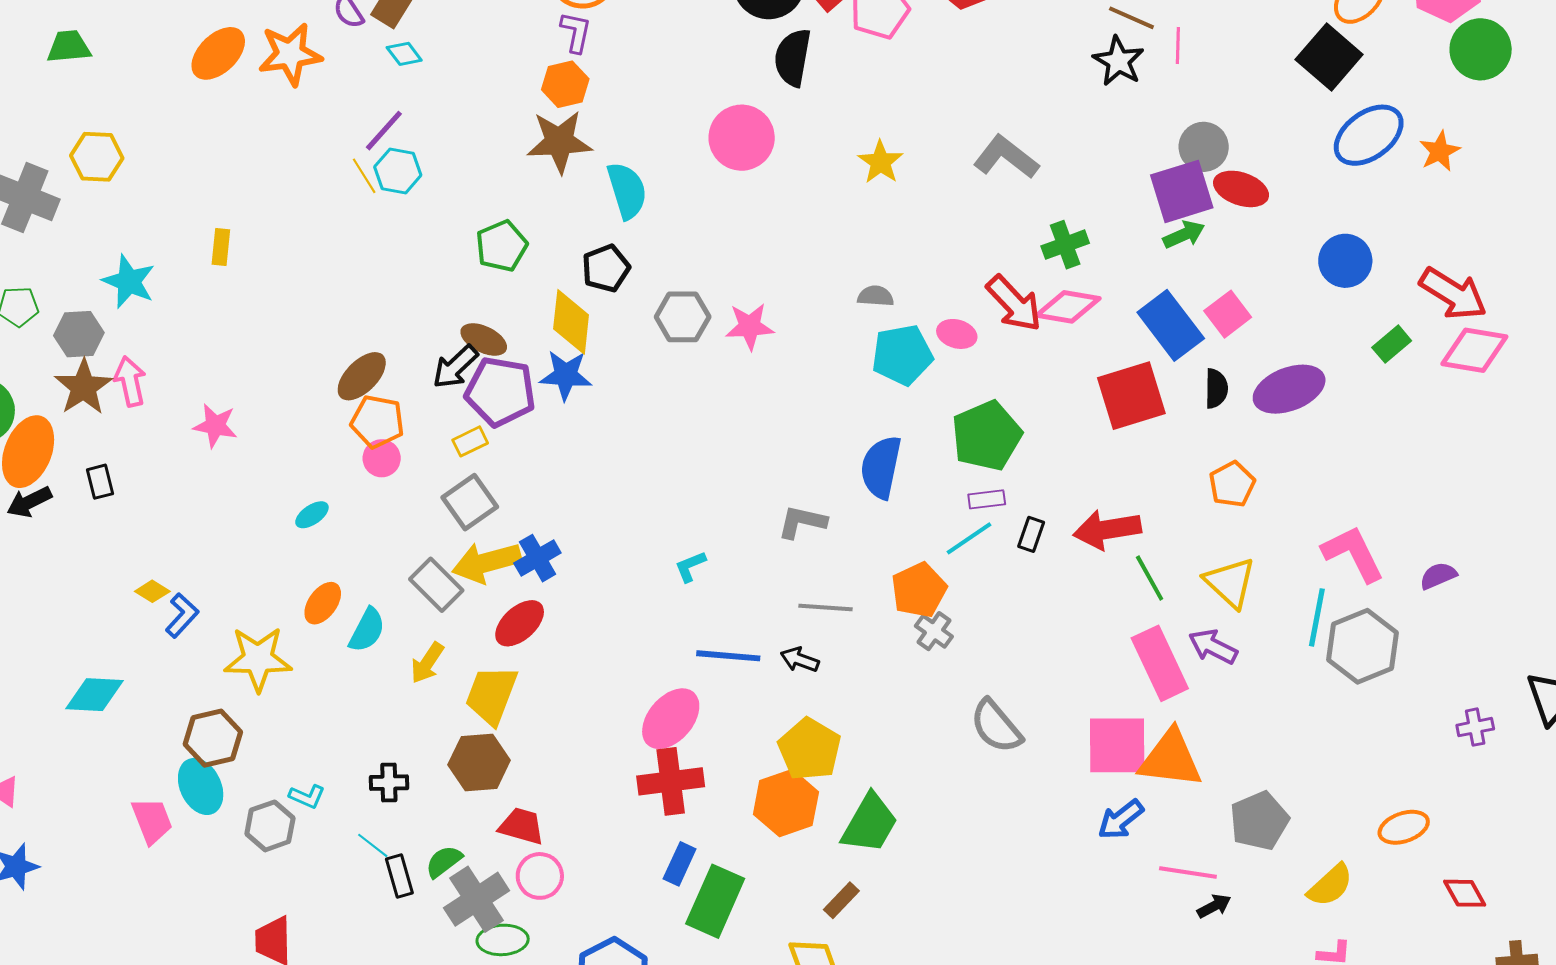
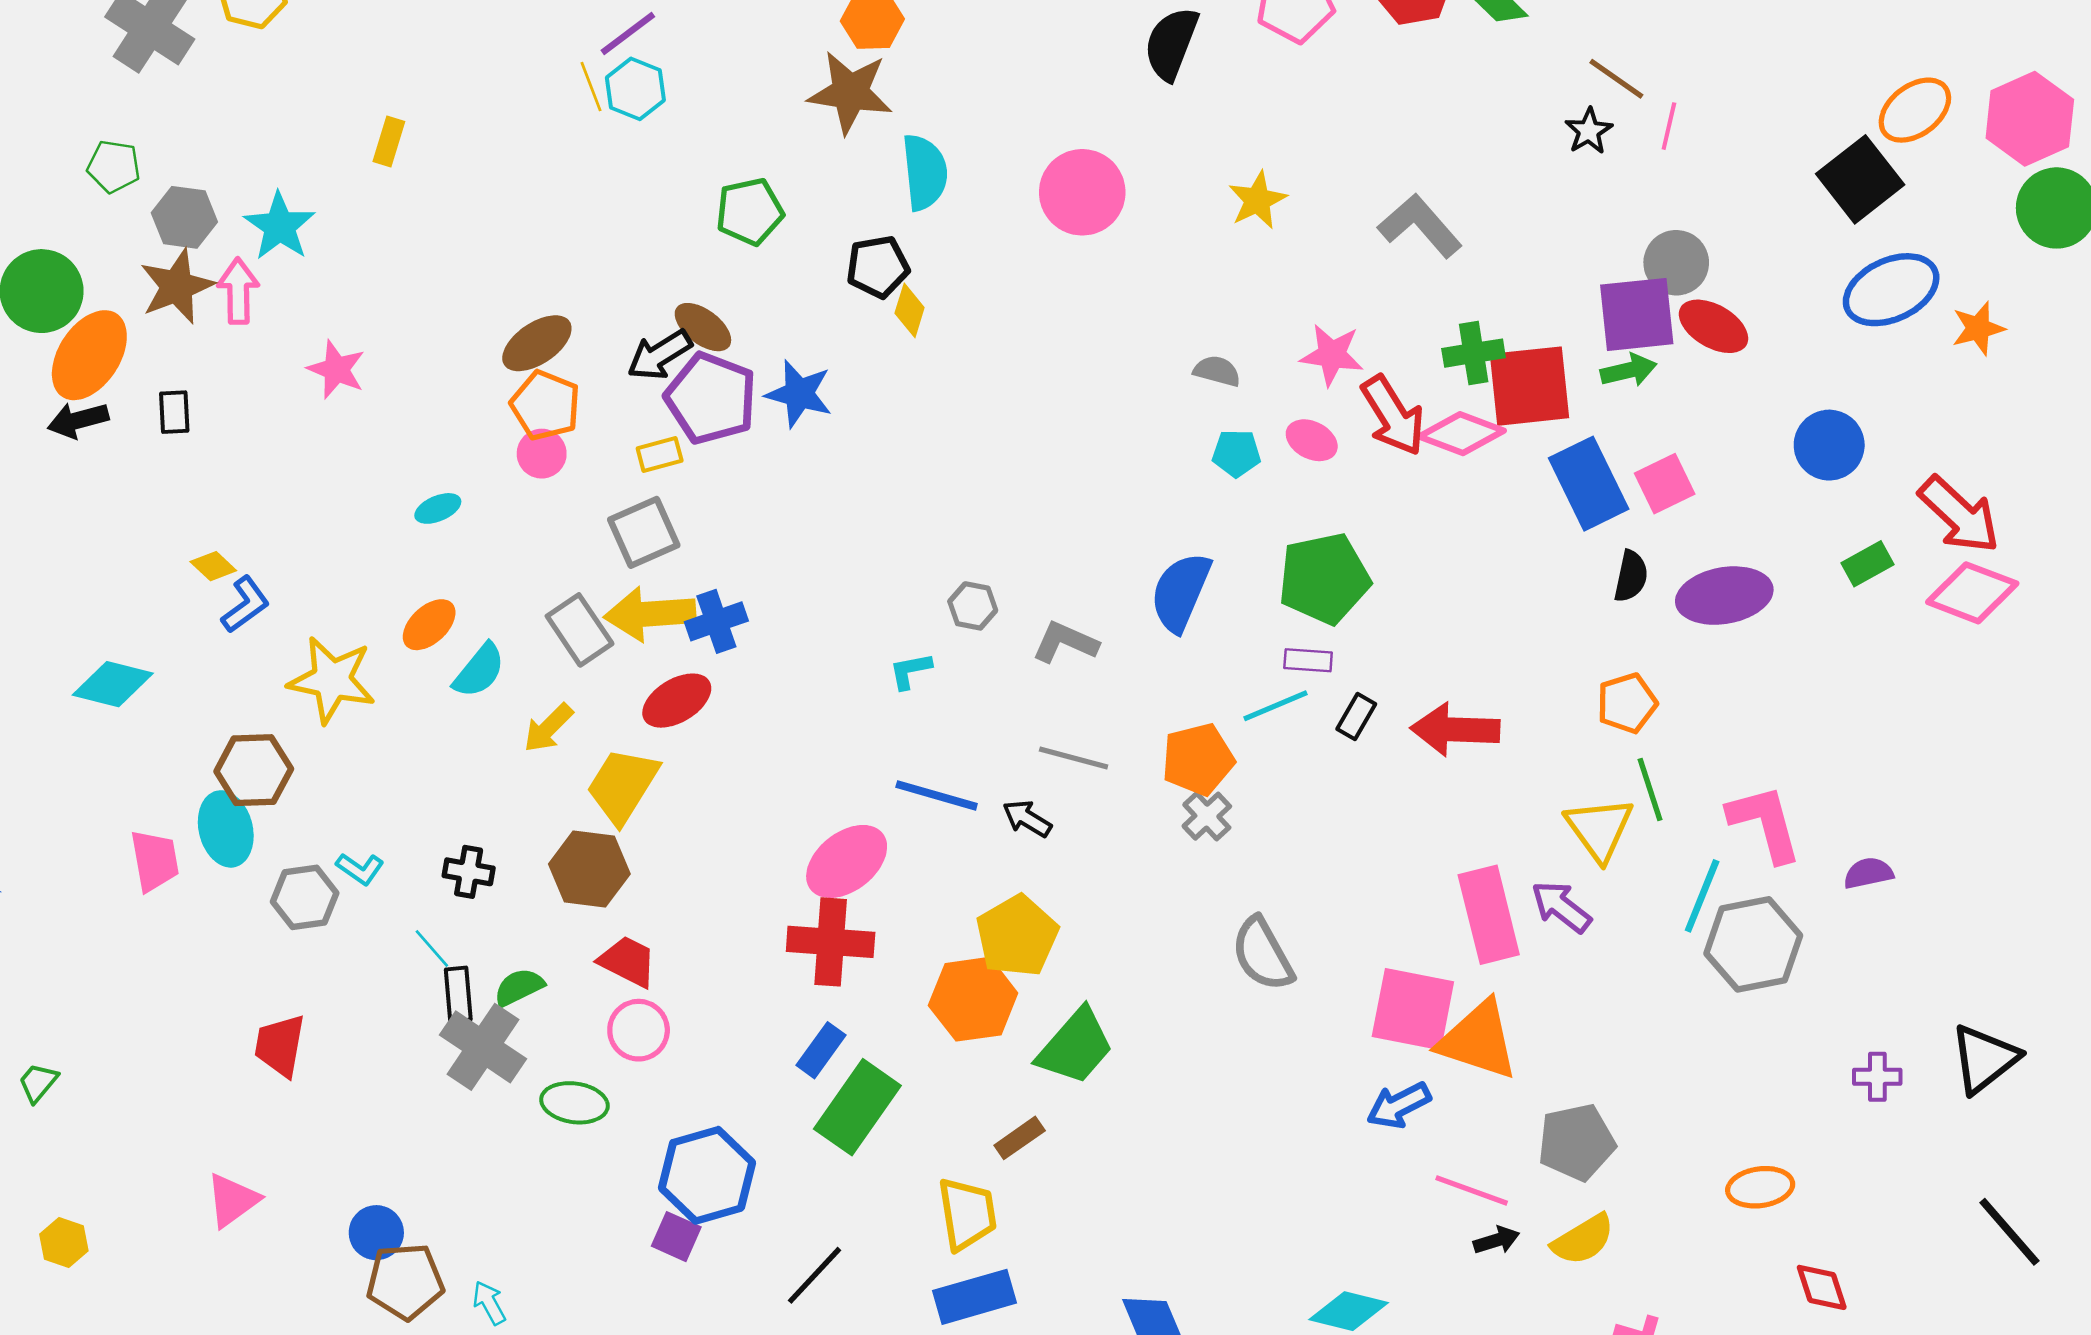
black star: (1119, 61) -> (1589, 131), size x0.7
pink circle: (742, 138) -> (1082, 192), moved
cyan star: (129, 282) -> (280, 226), moved
gray hexagon: (683, 317) -> (973, 606), moved, size x0.7
yellow diamond: (571, 322) -> (910, 310), moved, size x0.6
pink star: (750, 326) -> (1332, 355), moved
cyan pentagon: (902, 355) -> (1236, 453), size x0.6
red square: (1131, 396) -> (1530, 386), moved
green line: (1150, 578) -> (1650, 790), moved
yellow semicircle: (1330, 885) -> (1583, 1240), moved
gray cross: (476, 899) -> (483, 1047), moved, turned -34

